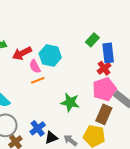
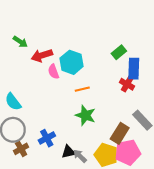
red cross: (104, 68) -> (127, 84), turned -32
orange line: (38, 80) -> (82, 89), moved
pink pentagon: (104, 89) -> (128, 152), moved
black triangle: (51, 138) -> (68, 152), moved

